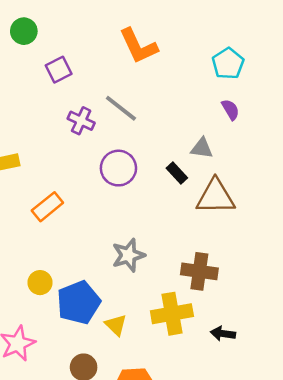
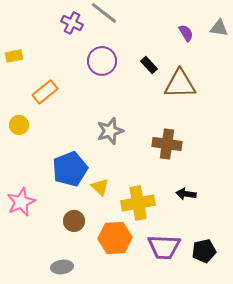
purple semicircle: (230, 110) -> (186, 33), moved
gray triangle: (202, 148) -> (219, 28), moved
yellow circle: (40, 283) -> (19, 125), moved
yellow cross: (172, 314) -> (138, 203), moved

